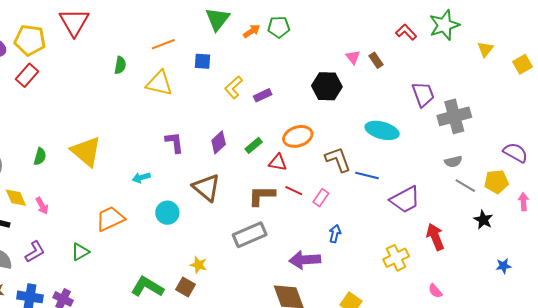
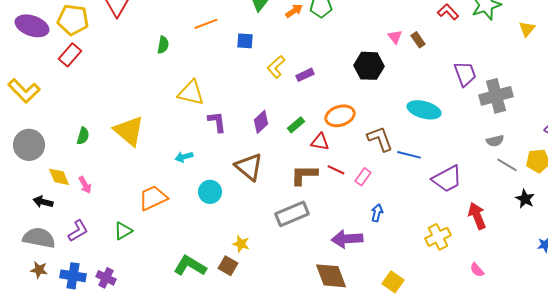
yellow triangle: (159, 83) -> (191, 93), moved

